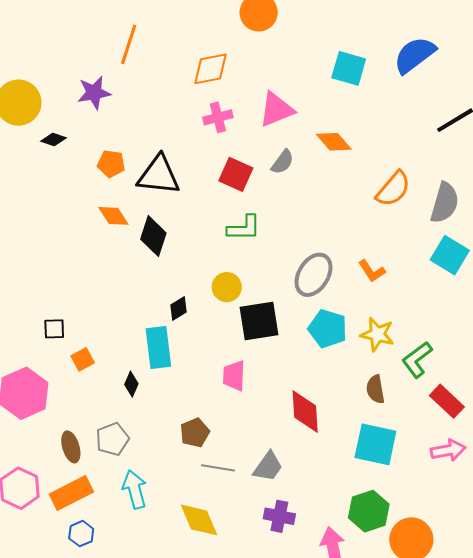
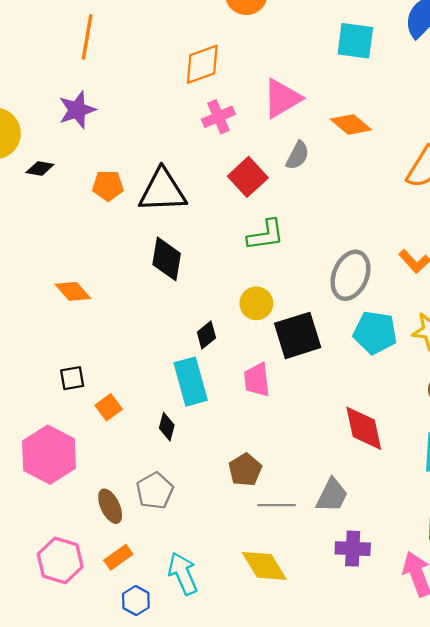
orange line: (129, 44) -> (87, 37), moved
red square: (236, 174) -> (248, 177), turned 32
orange diamond: (113, 216) -> (73, 291), moved
pink trapezoid: (234, 376) -> (257, 380), moved
cyan arrow: (135, 489) -> (183, 574), moved
orange rectangle: (71, 493) -> (118, 557), size x0.6

